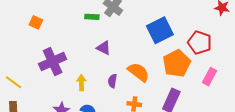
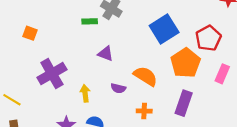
red pentagon: (200, 43) -> (208, 38), turned 30
purple semicircle: (112, 81) -> (118, 88), turned -80

